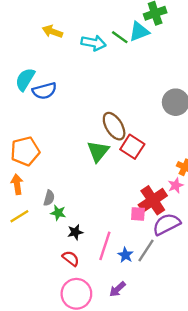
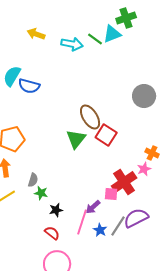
blue semicircle: (44, 91) -> (29, 86), turned 30
purple semicircle: (166, 224) -> (136, 218), moved
purple arrow: (117, 289) -> (93, 207), moved

